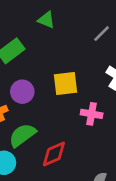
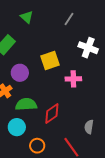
green triangle: (46, 20) -> (27, 17), turned 32
green semicircle: (22, 135) -> (26, 104), turned 45

